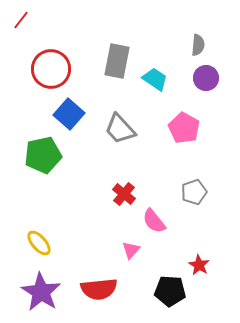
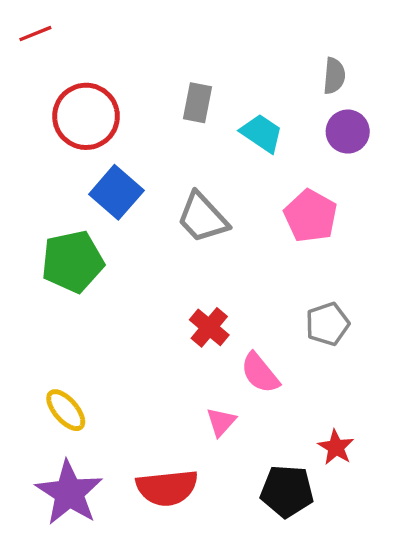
red line: (21, 20) -> (35, 34), turned 30
gray rectangle: (117, 61) -> (197, 103), size x0.7

